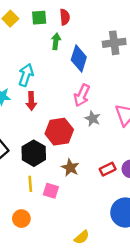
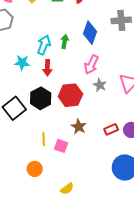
green arrow: (56, 41) -> (65, 41), moved
black hexagon: (34, 153) -> (41, 98), moved
yellow semicircle: (82, 237) -> (67, 189), moved

